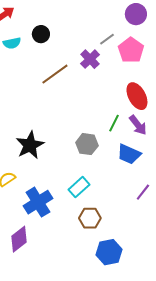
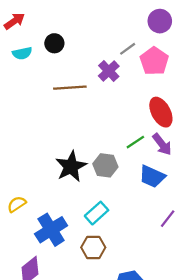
brown line: (55, 74) -> (70, 88), turned 32
green line: (114, 123) -> (135, 142), turned 30
black star: (30, 145) -> (71, 166), moved
brown hexagon: (90, 218) -> (93, 247), moved

